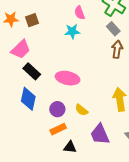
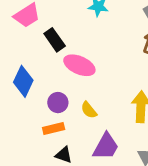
black rectangle: (32, 71) -> (55, 40), moved
purple trapezoid: (100, 134) -> (106, 146), turned -140

